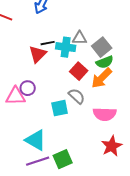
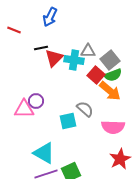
black line: (48, 43) -> (41, 48), moved
red triangle: (38, 54) -> (54, 58), moved
red square: (79, 71) -> (96, 75), moved
orange arrow: (102, 78) -> (110, 91), turned -95

